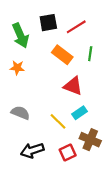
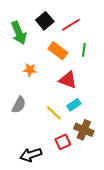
black square: (48, 23) -> (45, 21), turned -30
orange star: (17, 68) -> (30, 70), moved
gray semicircle: (20, 113) -> (19, 105), turned 96
black arrow: (32, 150) -> (31, 155), moved

